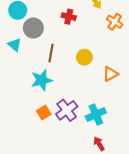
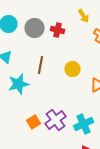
gray circle: (33, 28) -> (35, 28), moved
cyan star: (42, 80) -> (19, 84), moved

